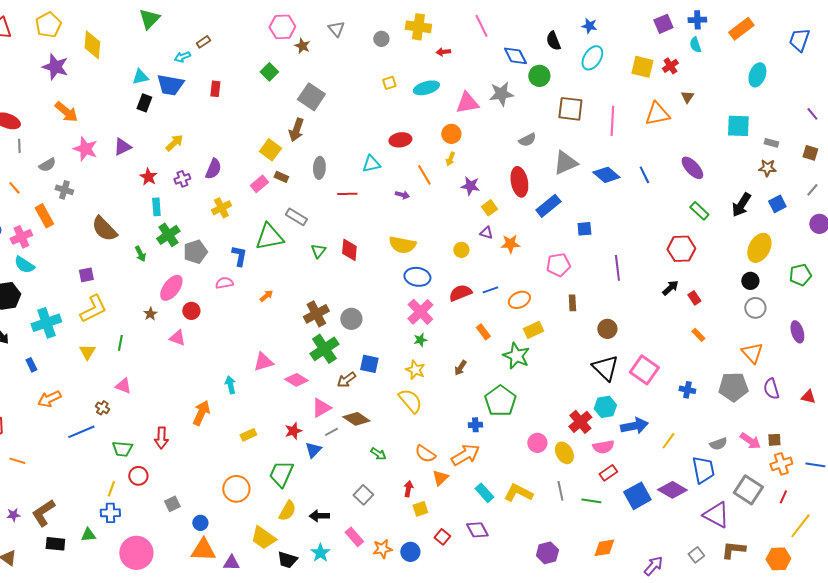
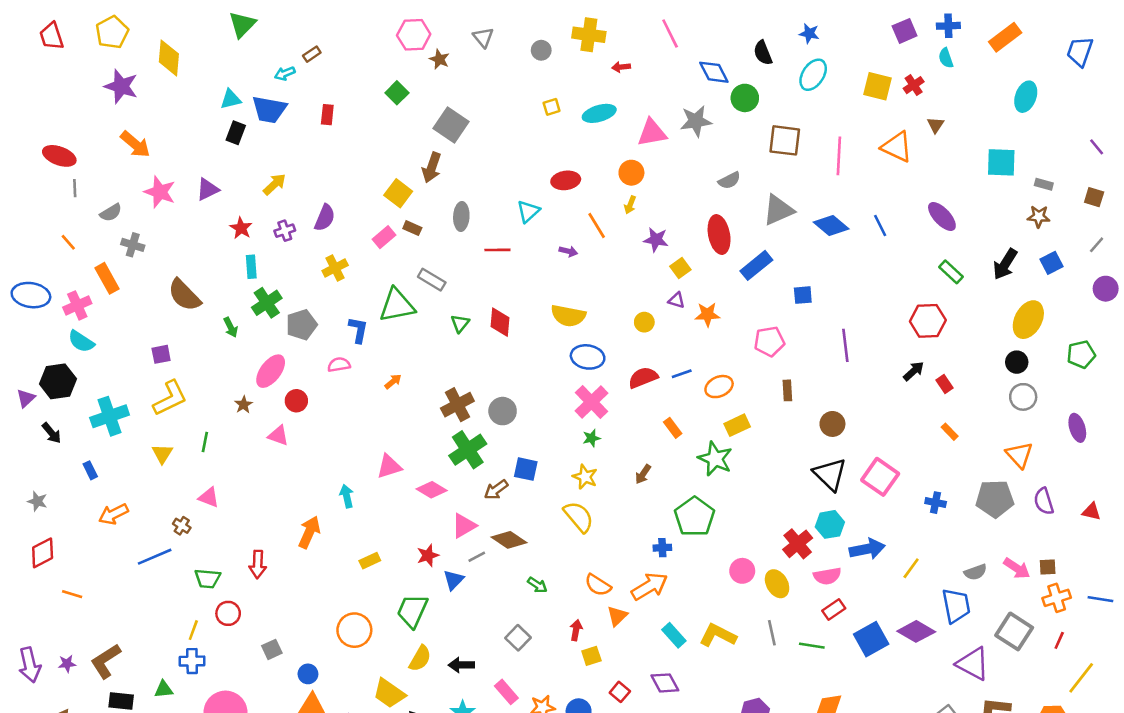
orange triangle: (657, 114) -> (897, 147), turned 36
cyan triangle: (371, 164) -> (528, 211), turned -30

